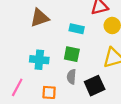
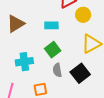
green square: (72, 54) -> (53, 50), turned -35

